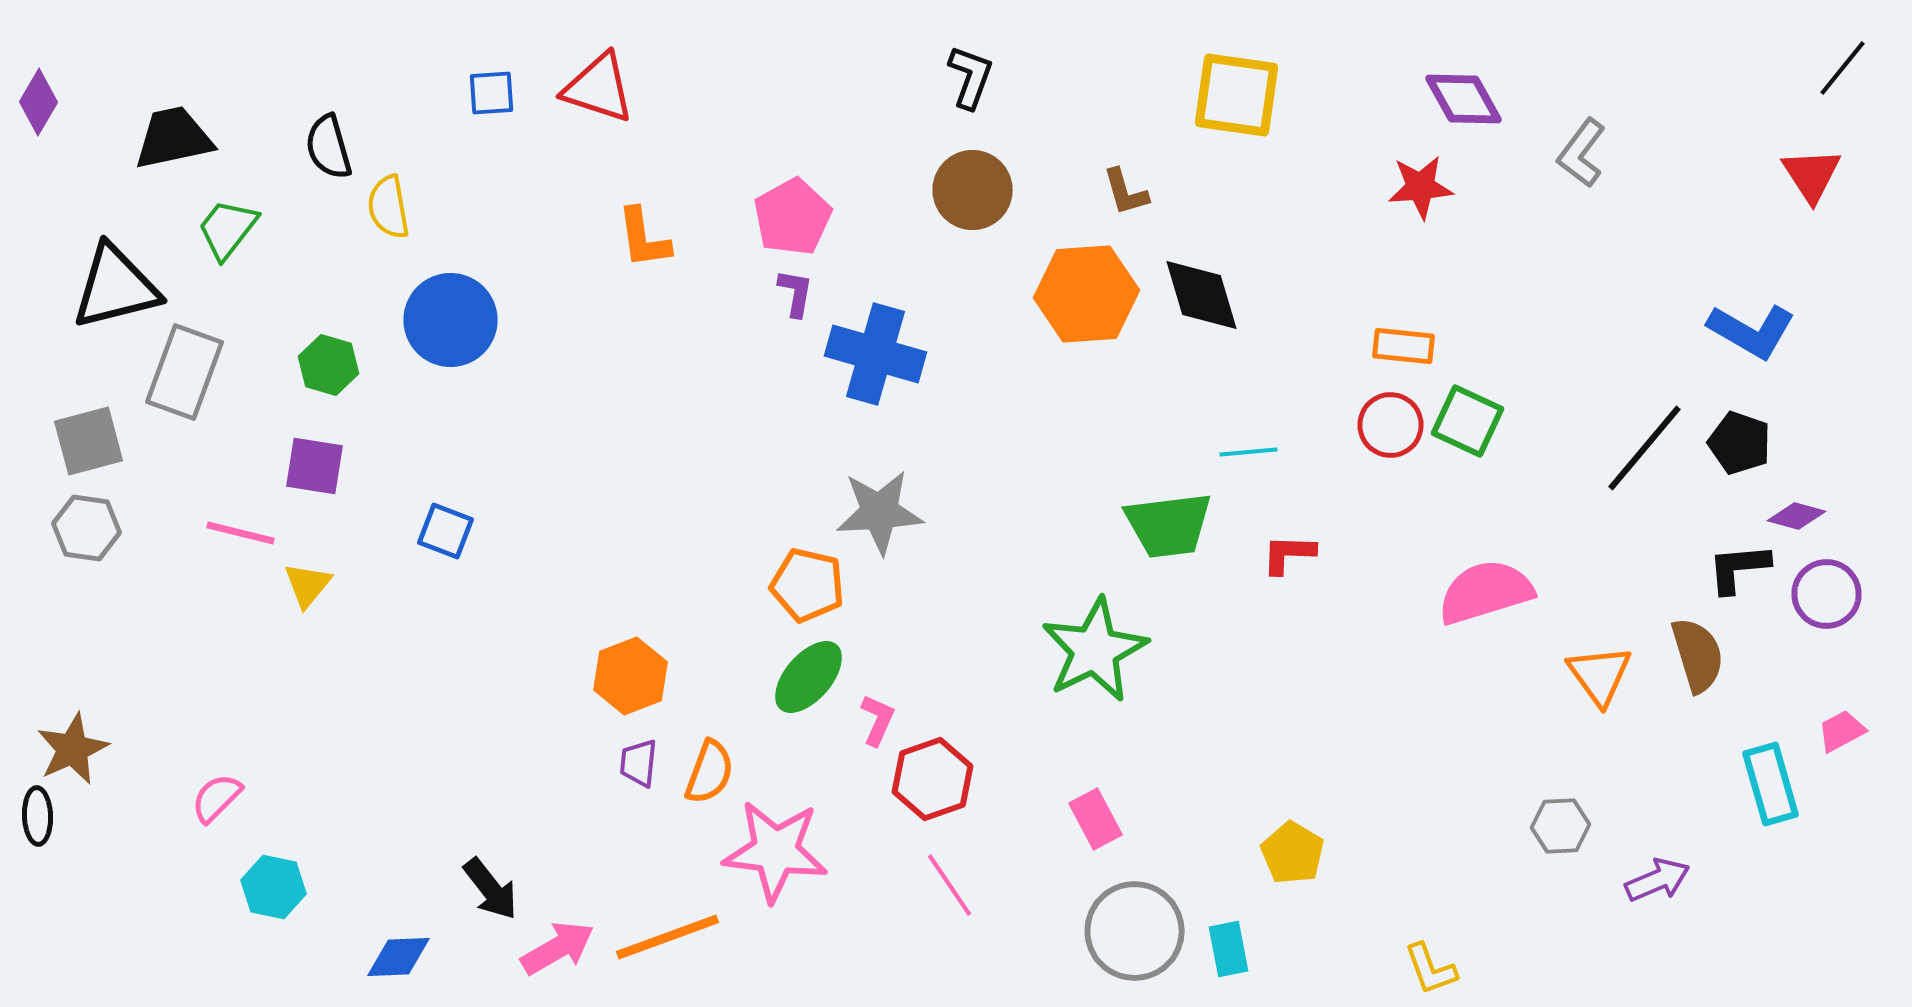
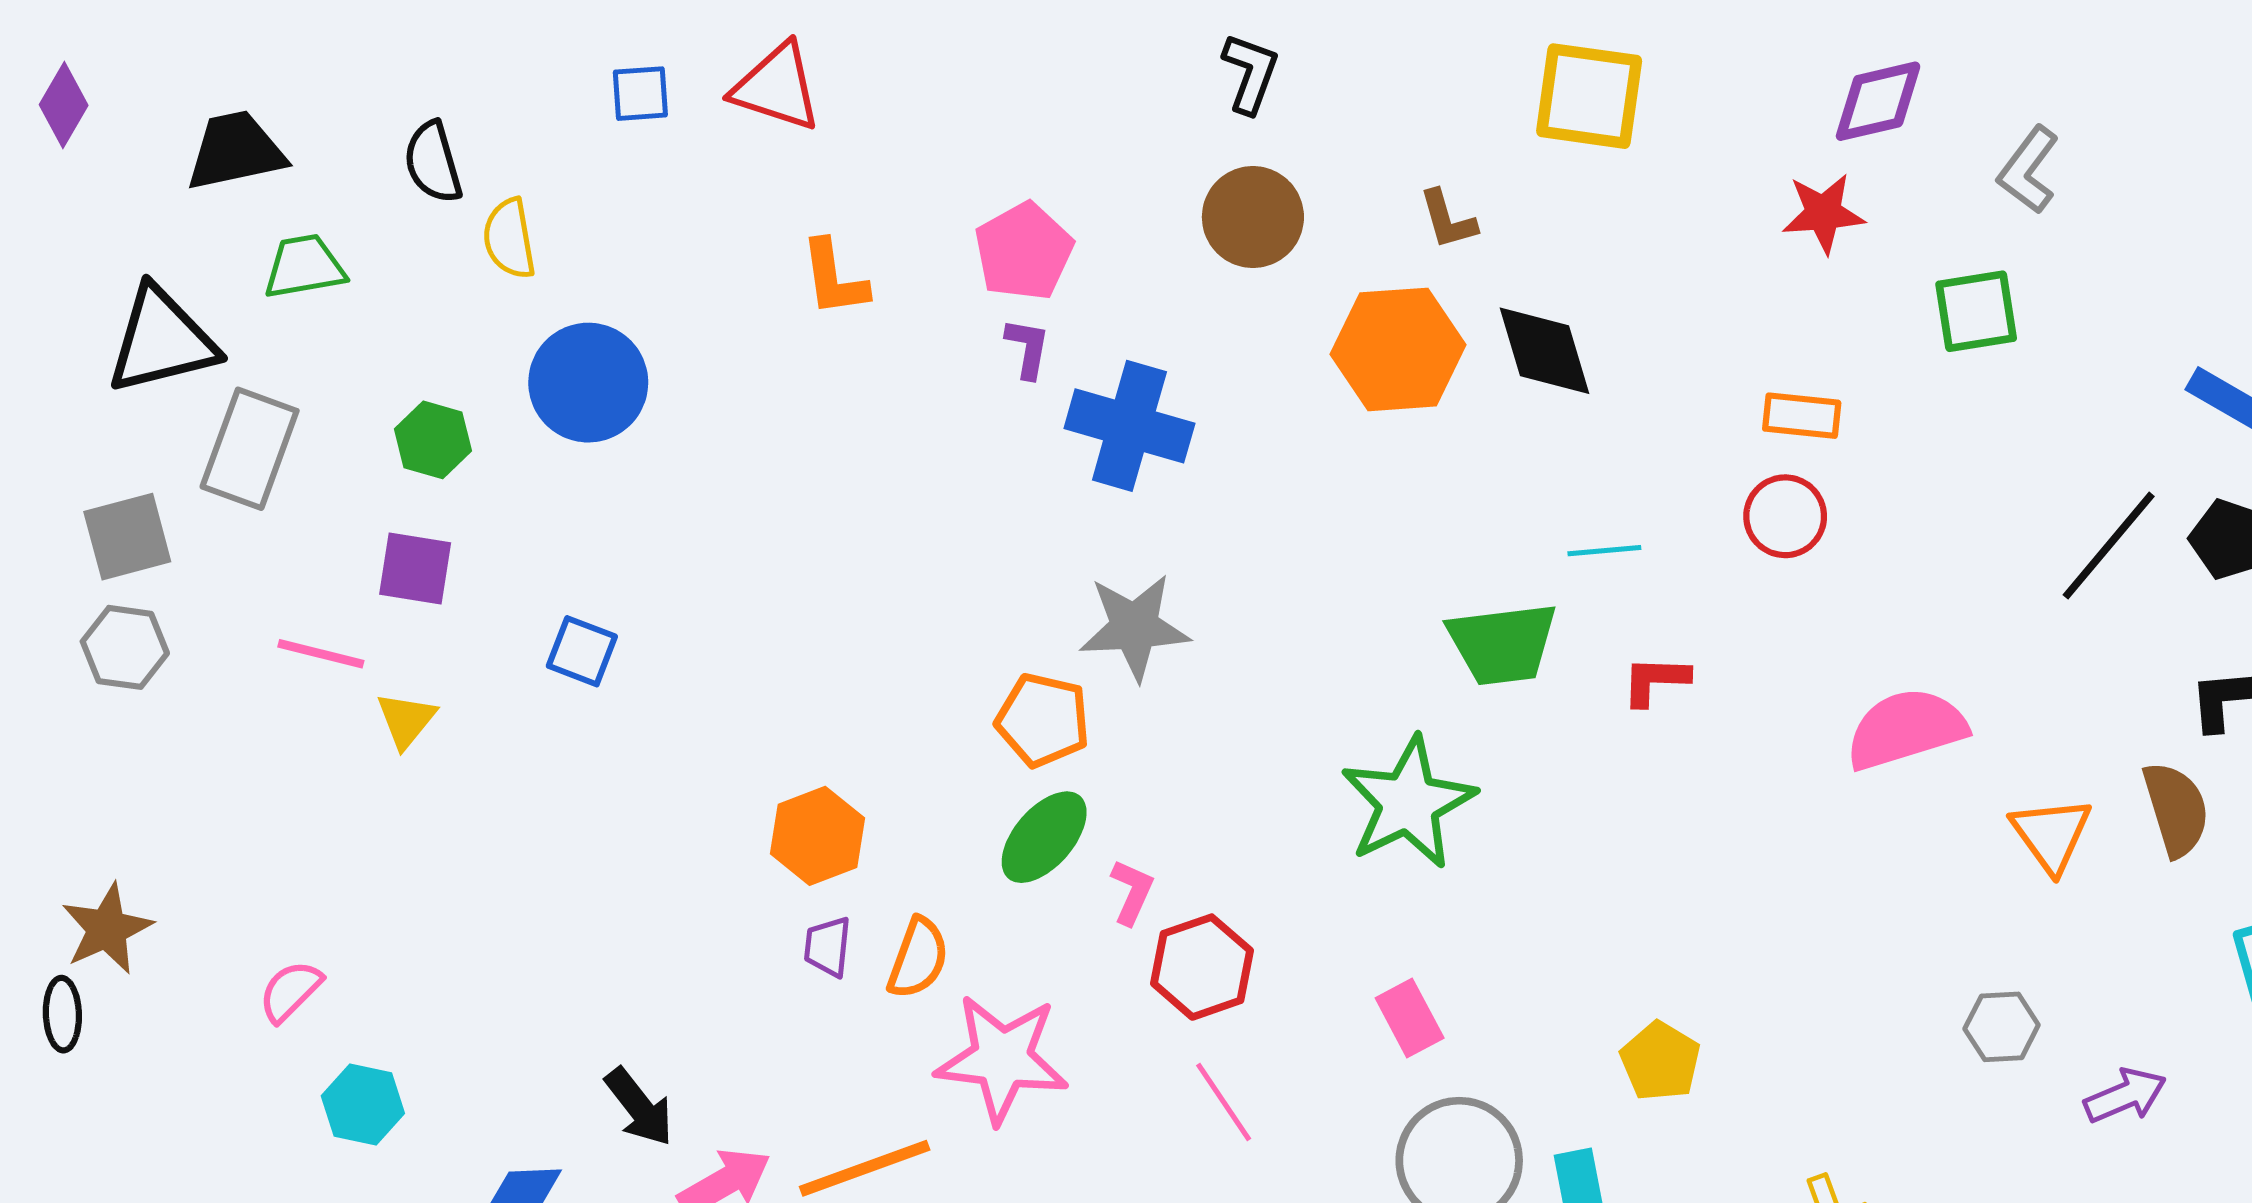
purple diamond: (1464, 99) -> (1878, 101), turned -74
green trapezoid: (228, 229) -> (304, 267), turned 42
green square: (1468, 421) -> (1976, 311), moved, turned -34

